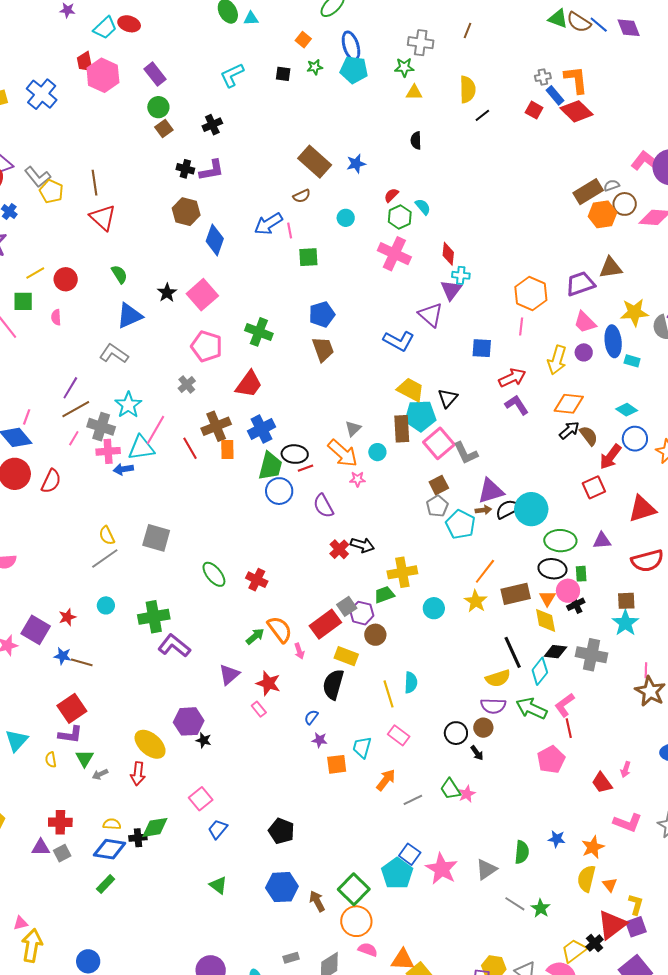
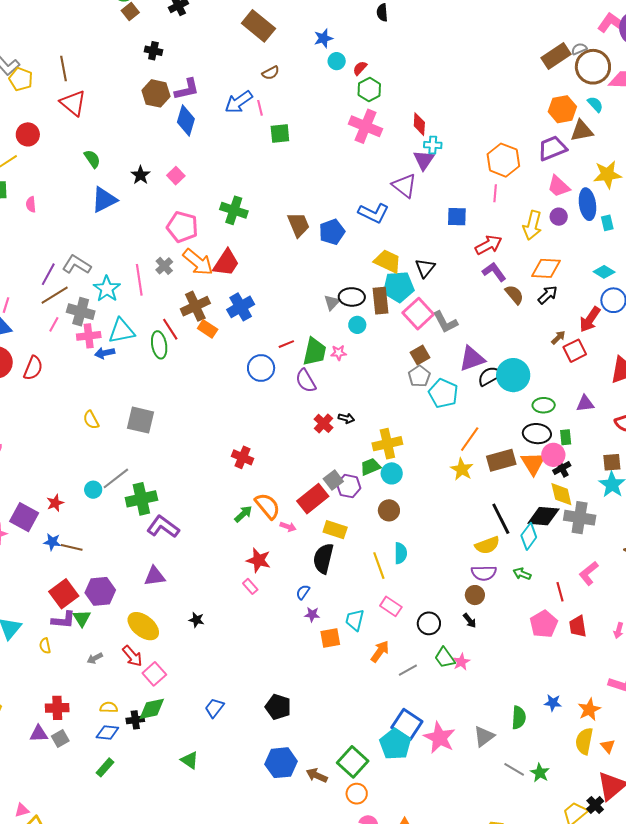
brown rectangle: (315, 162) -> (258, 26), moved
purple L-shape: (212, 170) -> (187, 89), moved
brown circle: (625, 204) -> (593, 67), size x1.5
cyan semicircle: (423, 207) -> (595, 104), moved
orange hexagon: (602, 214) -> (562, 109), moved
cyan circle: (346, 218) -> (337, 61), moved
red circle: (66, 279) -> (28, 134), moved
pink square: (202, 295) -> (176, 176), size x0.6
blue pentagon: (322, 314) -> (332, 232), moved
gray L-shape: (114, 354) -> (77, 265), moved
cyan rectangle: (632, 361) -> (607, 223), turned 63
pink line: (156, 430) -> (139, 280), moved, turned -36
brown semicircle: (589, 436) -> (514, 295), moved
orange rectangle: (227, 450) -> (208, 329), turned -54
orange arrow: (343, 453) -> (198, 262), moved
black ellipse: (295, 454) -> (352, 297), moved
green trapezoid: (270, 466) -> (315, 352), moved
brown arrow: (483, 510) -> (558, 338), moved, turned -35
green ellipse: (560, 541) -> (544, 405), size x0.7
black arrow: (362, 545) -> (346, 418), size x0.7
gray line: (105, 559) -> (116, 478), moved
green ellipse: (214, 574) -> (159, 345), moved, turned 32
orange triangle: (547, 598) -> (533, 463), size x1.5
cyan circle: (434, 608) -> (392, 473), moved
yellow diamond: (546, 620) -> (561, 494), moved
brown circle: (375, 635) -> (389, 510), moved
pink arrow: (299, 651) -> (288, 527), turned -49
black diamond: (555, 652) -> (543, 516), size x1.4
purple triangle: (229, 675) -> (155, 576), moved, turned 35
pink L-shape: (565, 705) -> (589, 573), moved
green arrow: (531, 708) -> (522, 574), size x0.6
purple hexagon: (189, 721) -> (100, 591), moved
black circle: (456, 733) -> (429, 623), moved
green triangle: (85, 758) -> (82, 618), moved
red arrow: (138, 774) -> (132, 656), turned -45
red trapezoid: (602, 783) -> (578, 626), moved, turned 30
pink square: (201, 799) -> (154, 674), moved
blue diamond: (110, 849) -> (107, 732), size x0.7
blue square: (410, 854) -> (407, 724), size x1.4
green triangle: (218, 885) -> (190, 760), moved
brown arrow: (317, 901) -> (317, 775), turned -35
orange circle: (356, 921) -> (357, 794), size x0.7

